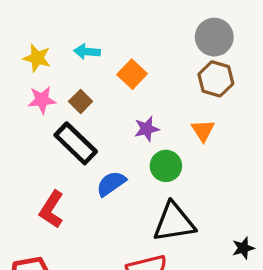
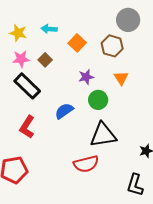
brown hexagon: (216, 79) -> (112, 46), moved
black rectangle: (76, 143) -> (27, 86), moved

